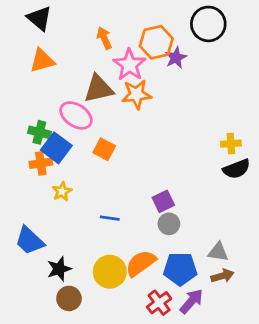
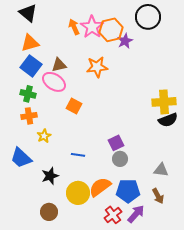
pink star: (130, 65) -> (92, 27), moved
brown triangle: (99, 89) -> (59, 65), moved, size x0.7
yellow cross: (231, 144) -> (164, 102), size x1.6
blue square: (56, 148) -> (31, 66), moved
blue trapezoid: (30, 241) -> (21, 158), moved
gray triangle: (218, 252) -> (161, 170), moved
black star: (59, 269) -> (50, 176), moved
brown arrow: (222, 276) -> (158, 196), turned 77

